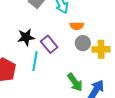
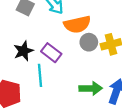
orange semicircle: (77, 26) -> (77, 24), size x1.6
green arrow: (75, 82) -> (91, 88), turned -42

